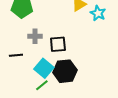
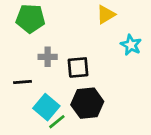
cyan star: (98, 13) -> (131, 45), moved
cyan square: (44, 68) -> (46, 107), moved

